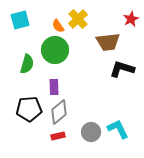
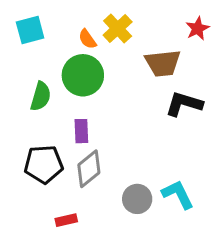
red rectangle: (58, 136) -> (66, 220), moved

